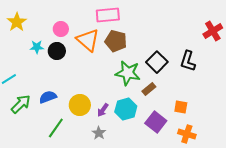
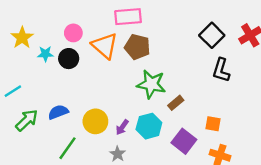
yellow star: (17, 22) -> (22, 38), moved
black square: (157, 62) -> (212, 35), moved

